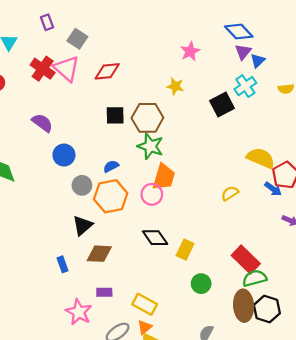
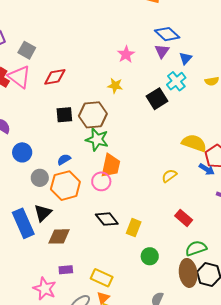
purple triangle: (243, 52) -> (162, 51), moved
red rectangle: (246, 259) -> (184, 218), moved, size x0.7
blue rectangle: (62, 264) -> (23, 223), moved, size x2.0

